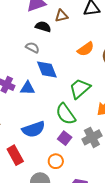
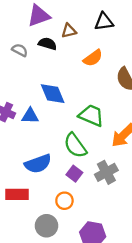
gray semicircle: (32, 48) -> (20, 50), moved
orange semicircle: (86, 49) -> (93, 58), moved
green trapezoid: (80, 89) -> (91, 115), turned 65
red rectangle: (15, 155) -> (17, 194), turned -60

